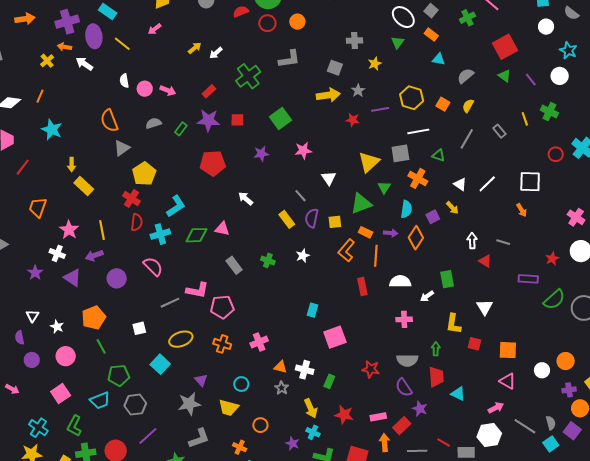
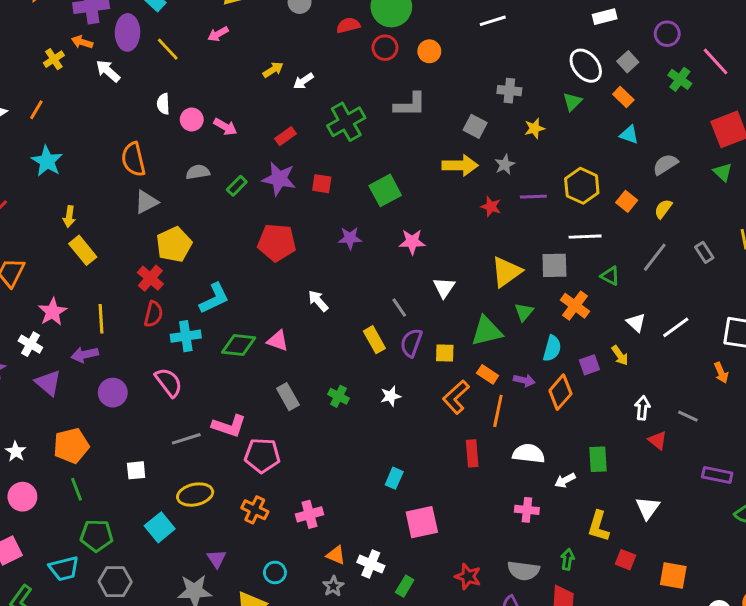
green cross: (467, 18) -> (680, 79), turned -35

